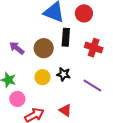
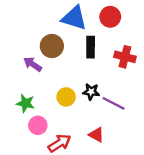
brown circle: (44, 48) -> (52, 46), moved
purple line: (92, 86) -> (114, 103), moved

